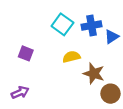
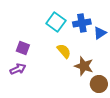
yellow semicircle: (71, 57) -> (64, 51), turned 63
purple arrow: (20, 92) -> (18, 69), moved

